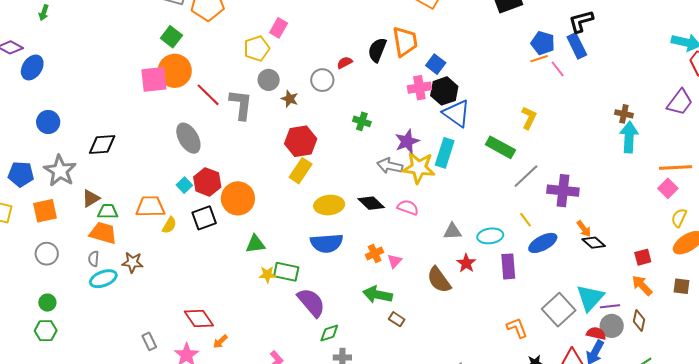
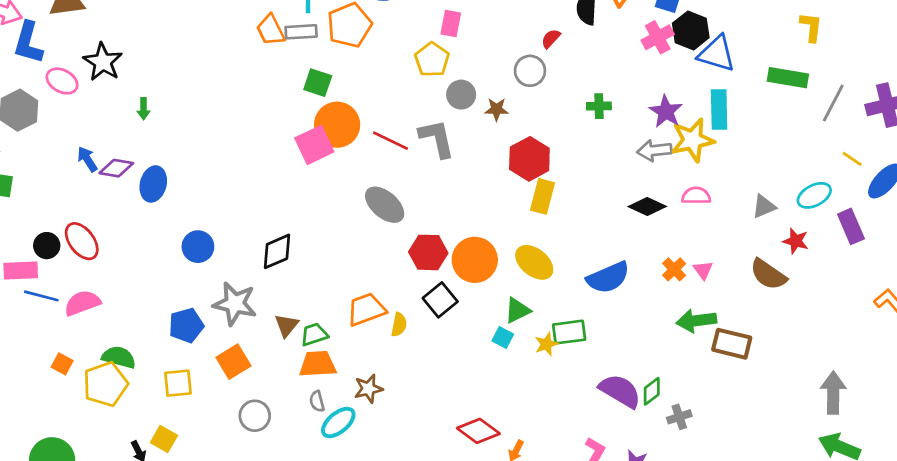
cyan square: (184, 185) -> (503, 338), moved
yellow ellipse: (329, 205) -> (534, 262), moved, turned 64
purple semicircle: (311, 302) -> (620, 391), moved
brown rectangle: (397, 319) -> (732, 344), size x1.8

